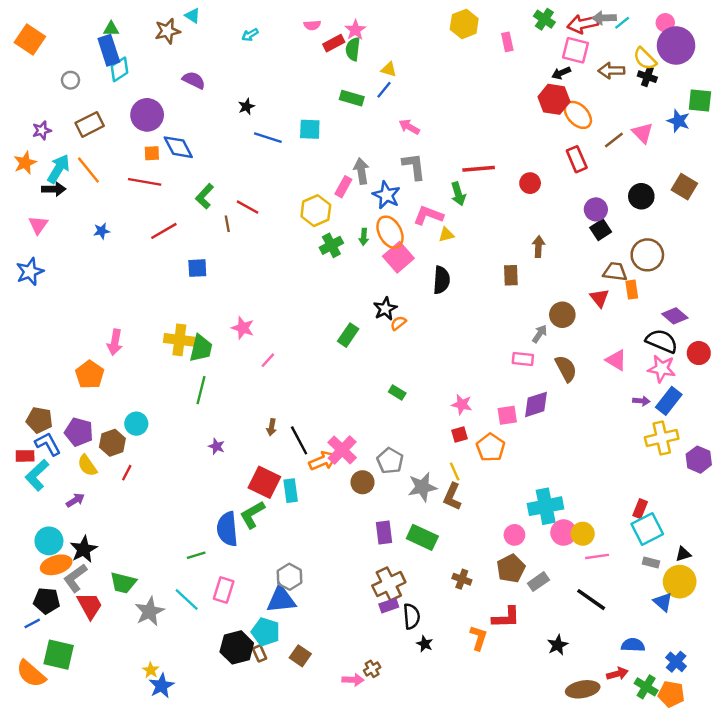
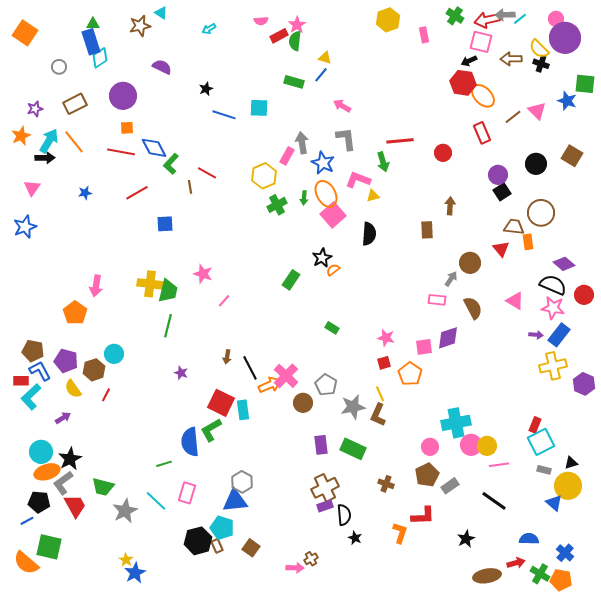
blue diamond: (178, 147) -> (154, 148), moved

